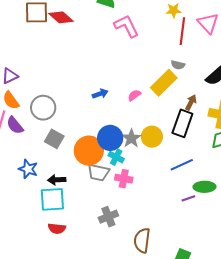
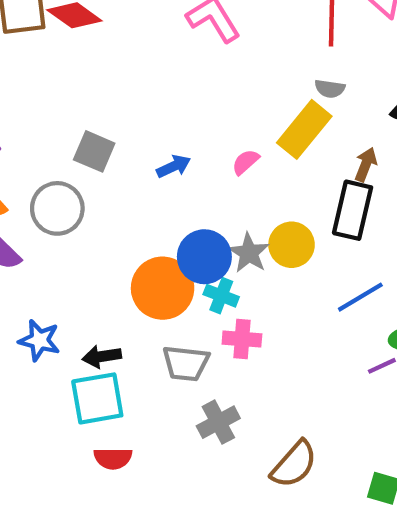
gray square: (54, 139) -> (94, 151), moved
gray trapezoid: (98, 172) -> (186, 363), moved
brown semicircle: (142, 240) -> (294, 464), turned -140

